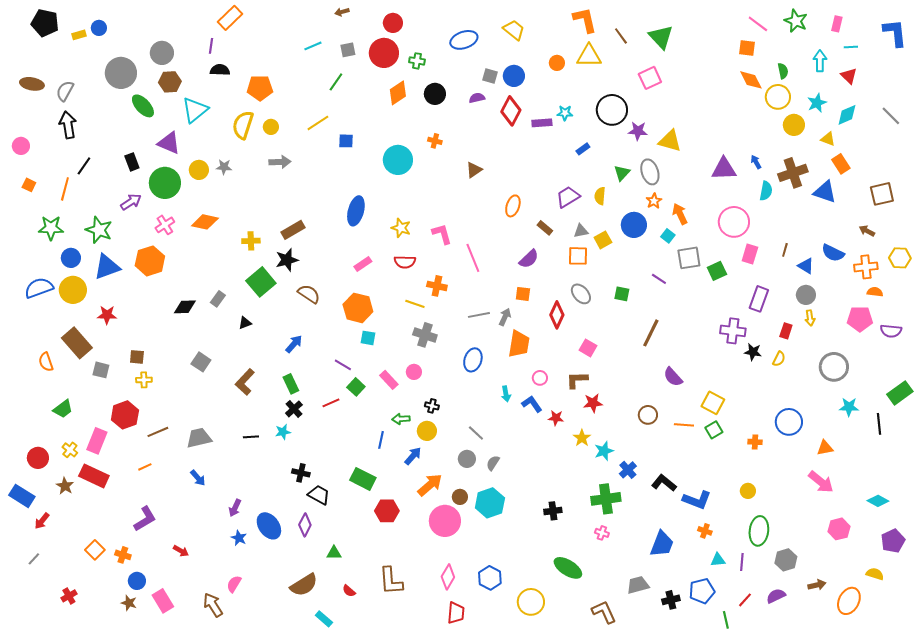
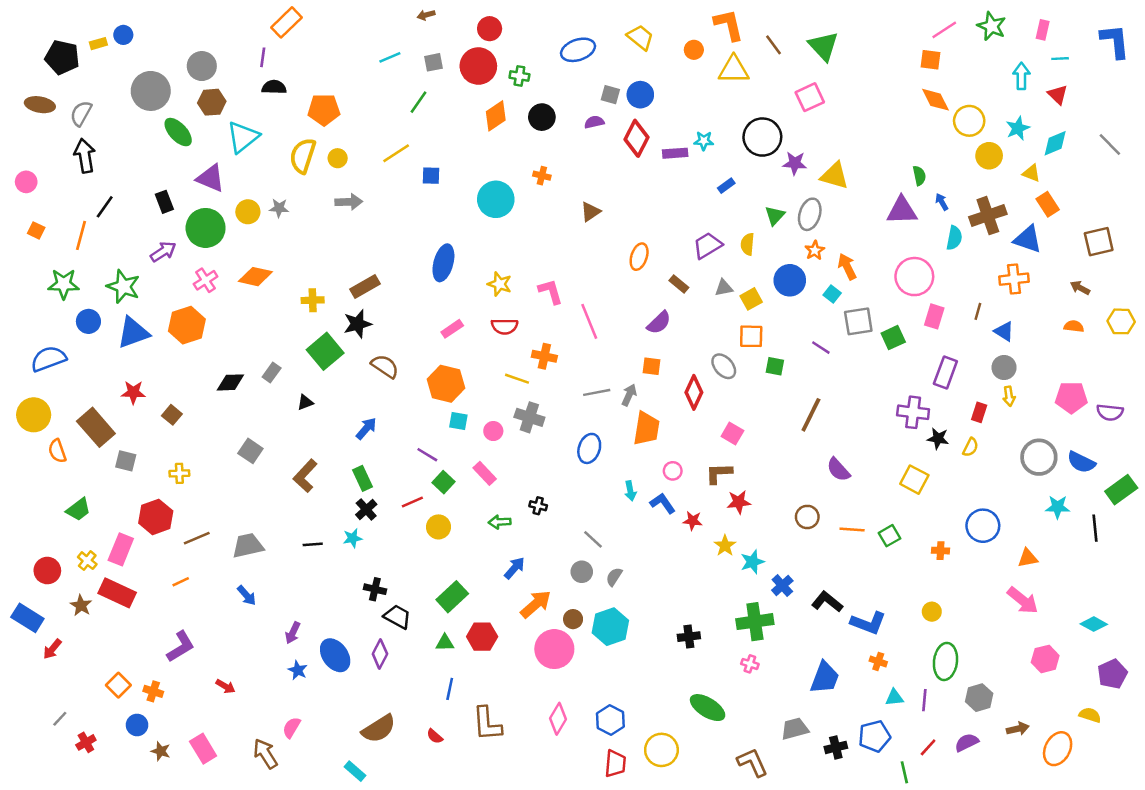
black pentagon: (45, 23) -> (62, 57), moved
pink line: (758, 24) -> (944, 30), turned -70
orange circle: (557, 63) -> (694, 50), moved
green semicircle: (783, 71) -> (919, 176), moved
gray ellipse: (650, 172) -> (810, 214), turned 35
blue semicircle: (833, 253) -> (1081, 462), moved
orange square: (578, 256) -> (751, 336), moved
orange cross: (866, 267) -> (1014, 279), moved
yellow circle: (73, 290) -> (34, 415), moved
orange semicircle: (875, 292) -> (1074, 326), moved
brown square: (137, 357) -> (172, 415), moved, turned 35
pink circle: (414, 372) -> (493, 431), moved
yellow square: (713, 403) -> (914, 480), moved
yellow circle: (427, 431) -> (438, 527), moved
blue line: (381, 440) -> (450, 689), moved
green rectangle: (363, 479) -> (452, 597), turned -70
green triangle: (334, 553) -> (445, 643), moved
gray line: (34, 559) -> (60, 719), moved
blue circle: (137, 581) -> (137, 725), moved
red trapezoid: (456, 613) -> (615, 764), moved
cyan rectangle: (324, 619) -> (355, 771), moved

